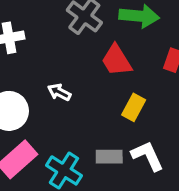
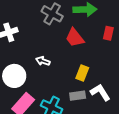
yellow rectangle: (134, 107) -> (82, 73), moved

